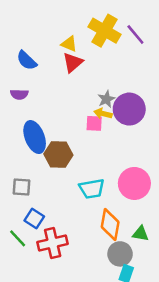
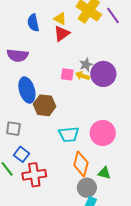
blue semicircle: (27, 60) -> (33, 23), moved, turned 30
purple semicircle: (19, 94) -> (18, 55), size x1.5
pink square: (94, 123) -> (67, 74), moved

